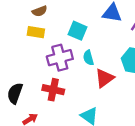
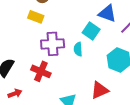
cyan square: (78, 31) -> (91, 31), moved
red triangle: (104, 78) -> (100, 90), moved

